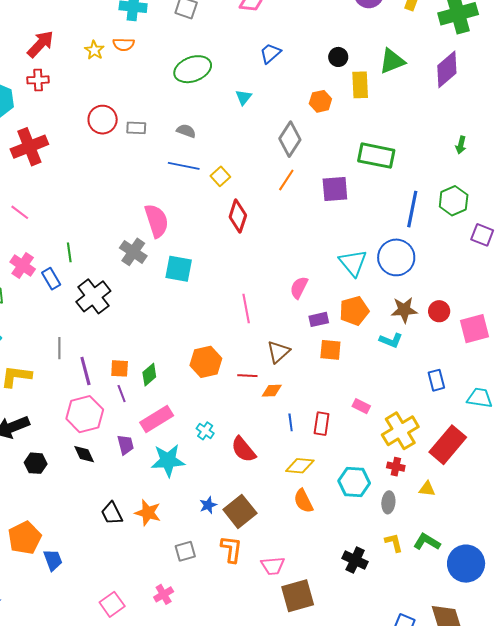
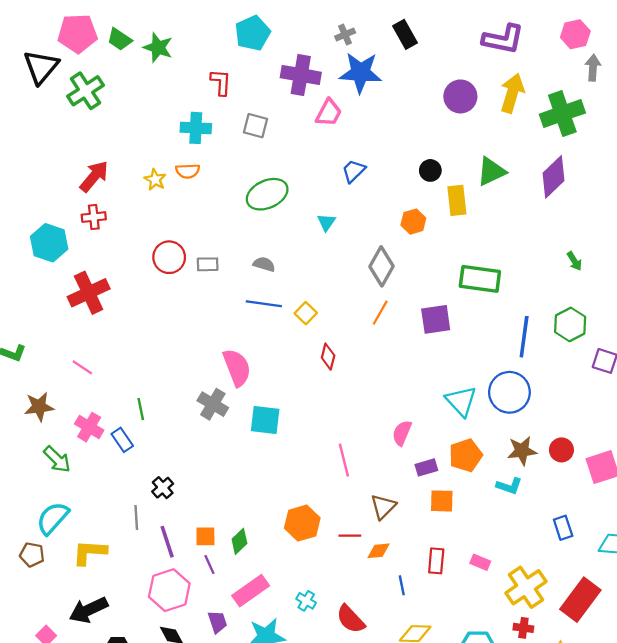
green arrow: (461, 145) -> (574, 261), turned -42
red diamond: (238, 216) -> (328, 357), size x0.7
black cross: (93, 296) -> (163, 488), moved, size x0.6
red rectangle: (322, 424) -> (436, 561), moved

